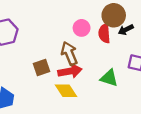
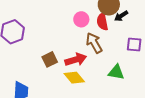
brown arrow: (69, 53) -> (94, 43), moved
green triangle: (109, 78) -> (116, 72), moved

